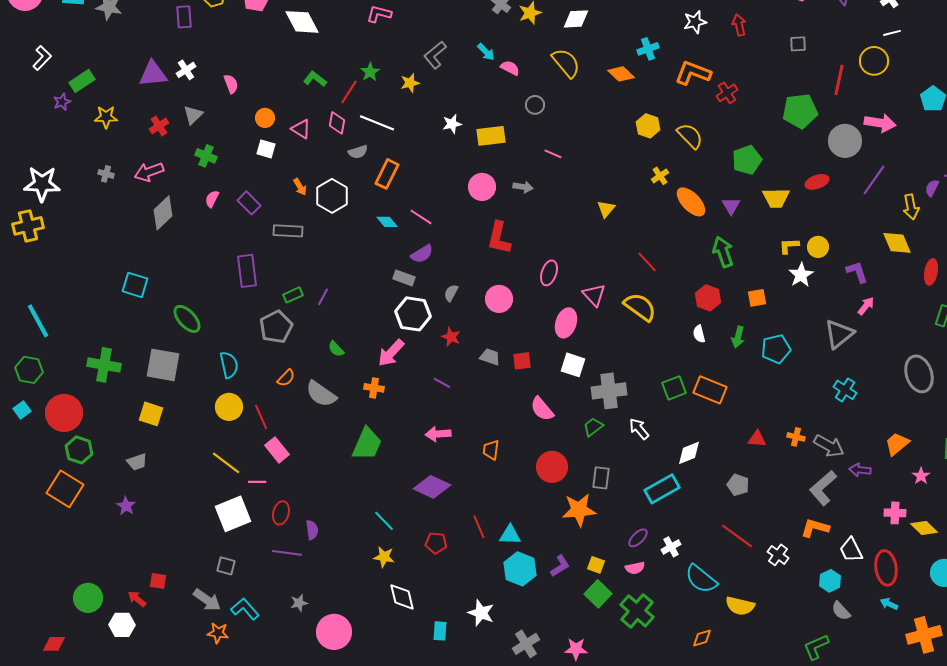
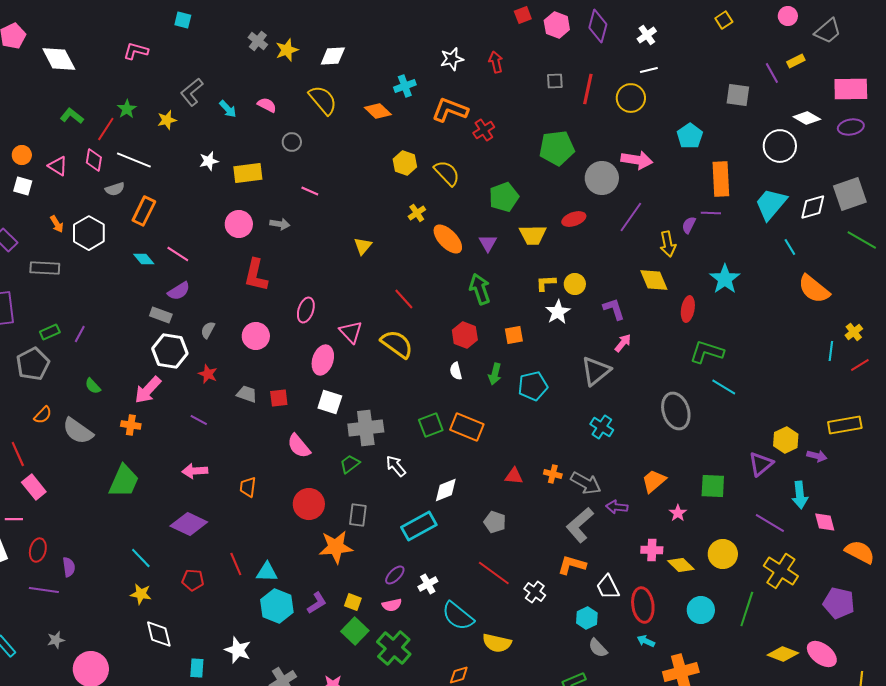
cyan arrow: (486, 52) -> (228, 109), moved
red line: (839, 80) -> (588, 89), moved

